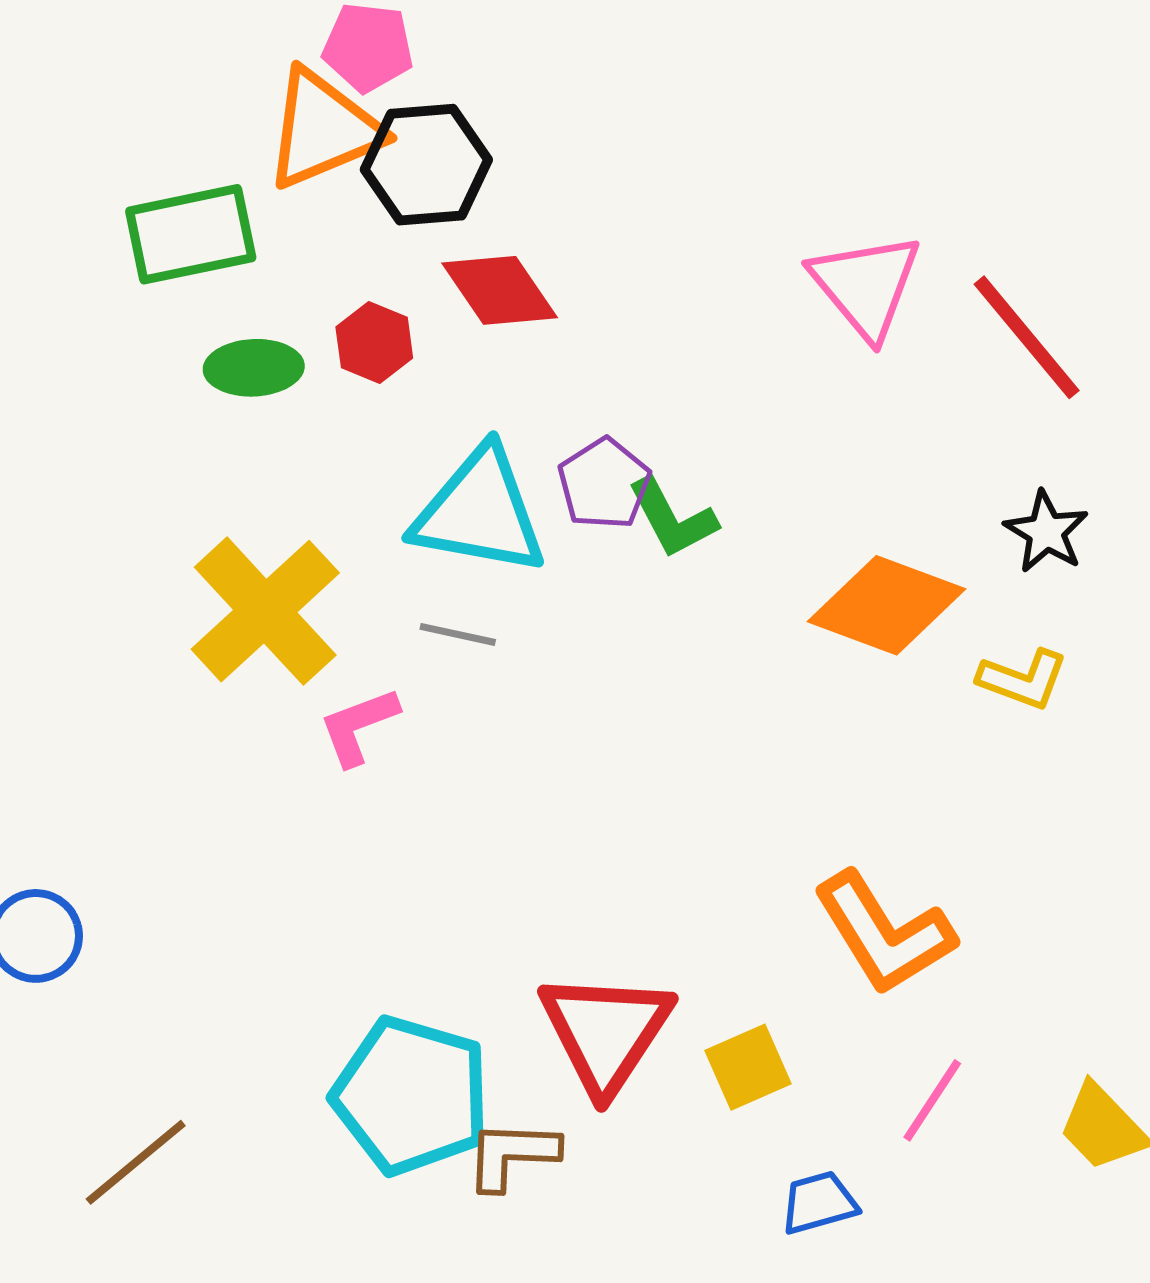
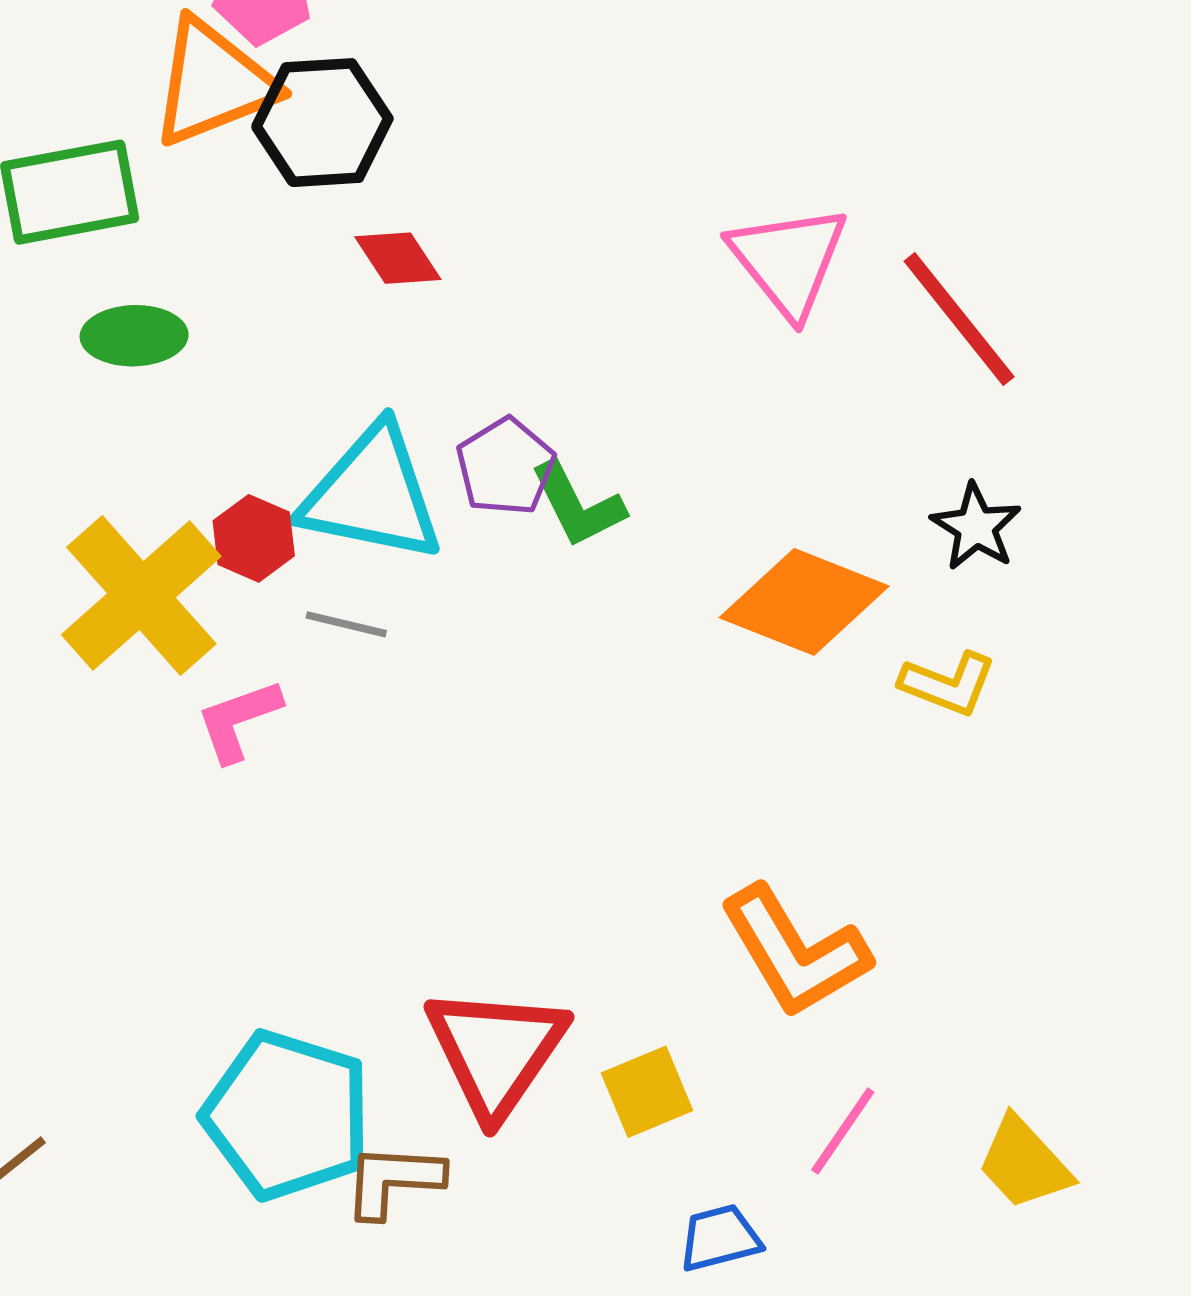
red diamond: (500, 290) -> (398, 258), size x0.7
red hexagon: (374, 342) -> (254, 538), moved

